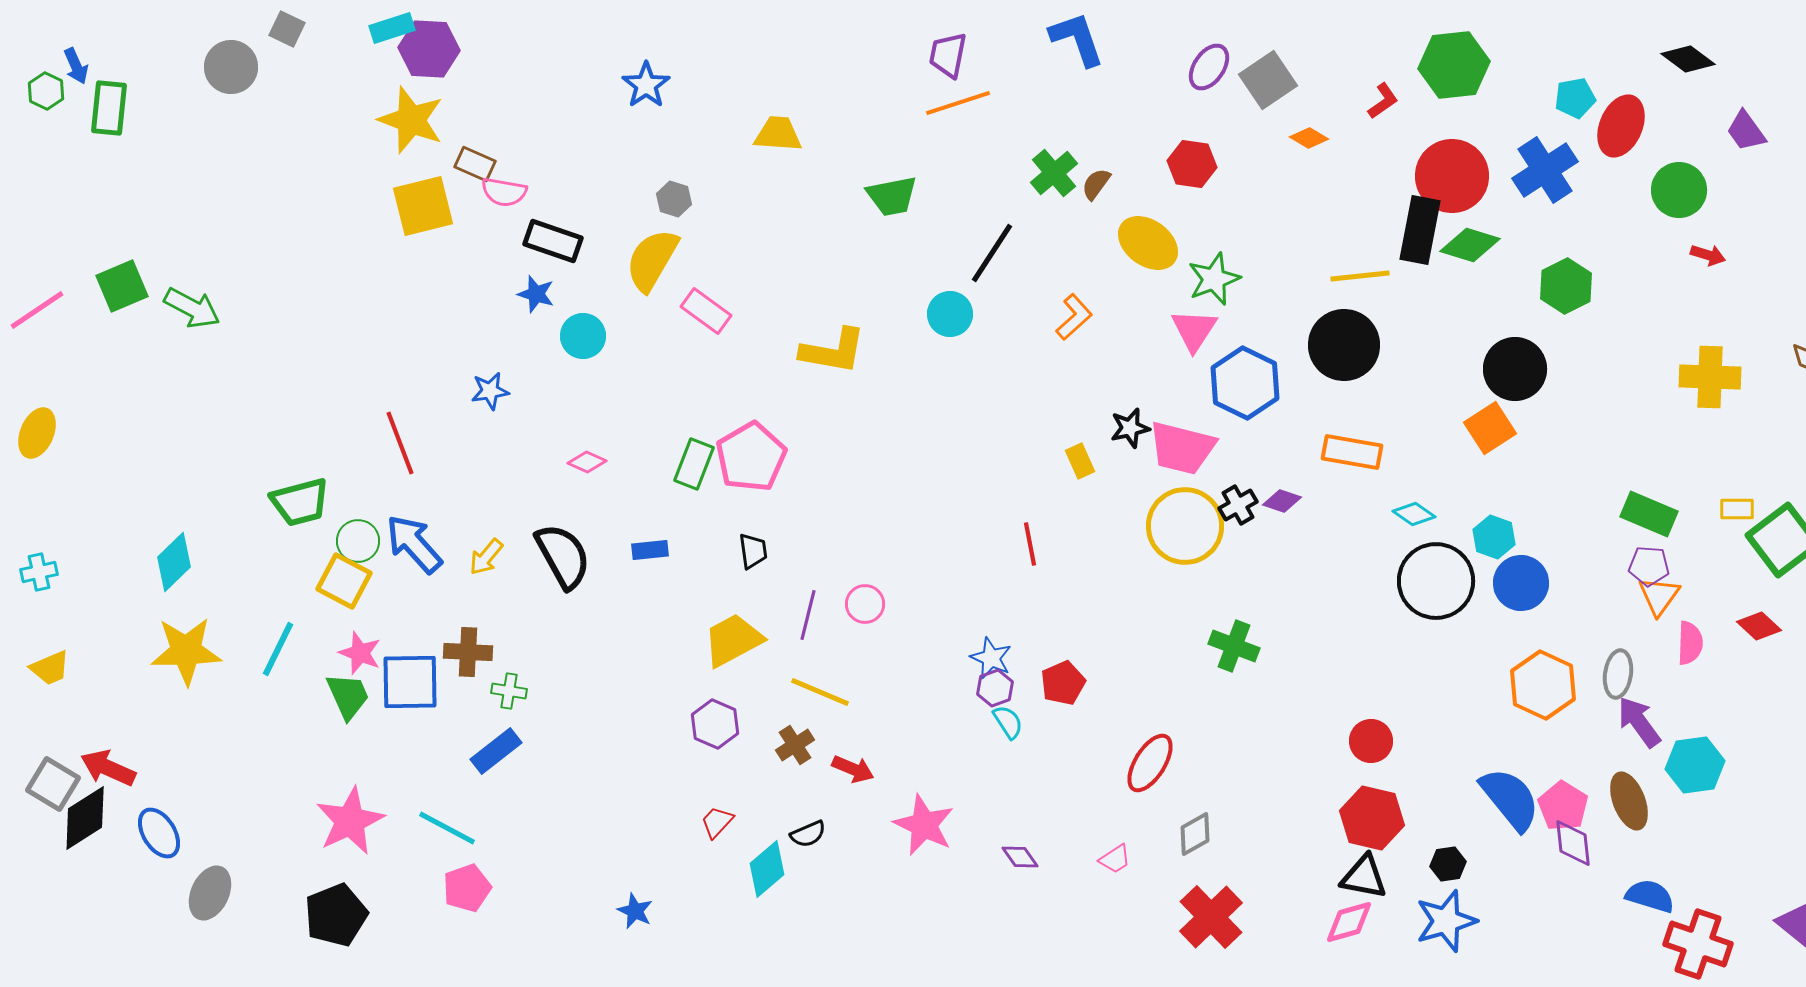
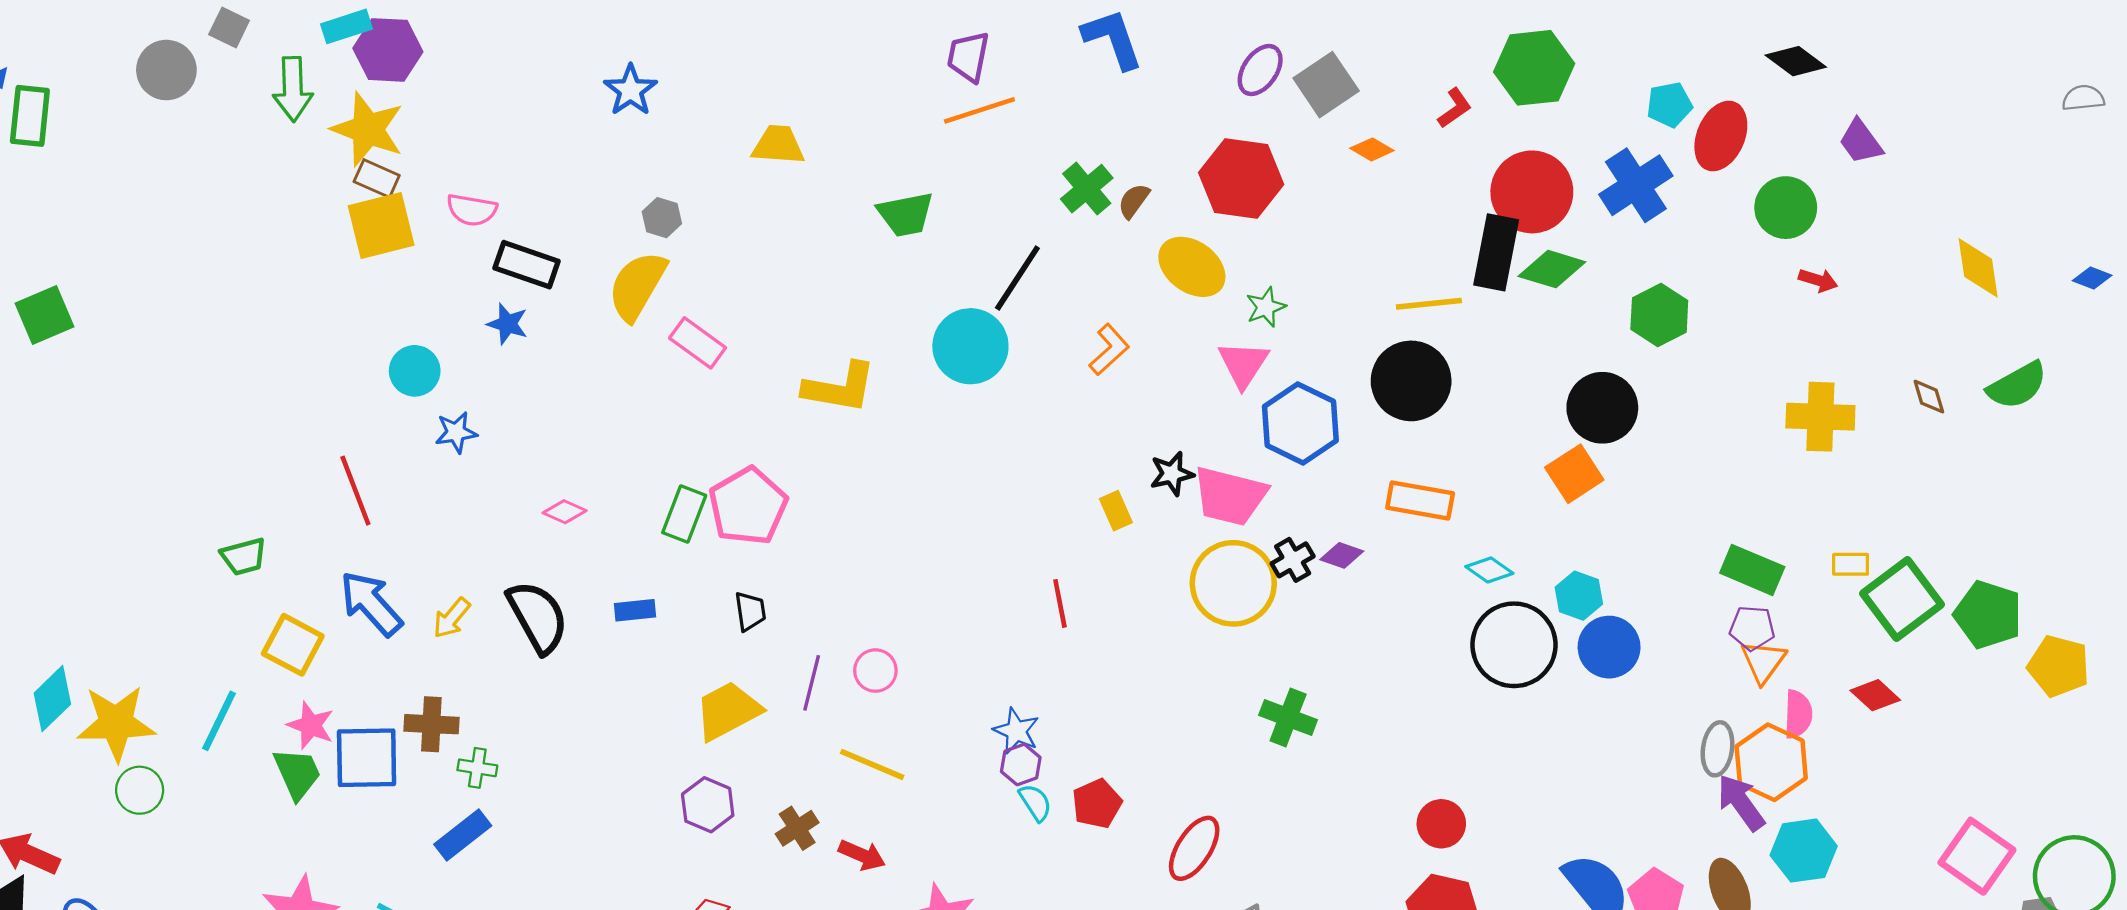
brown rectangle: (475, 164) -> (377, 179), moved
red hexagon: (1192, 164) -> (1241, 179), size x1.5
green star: (1214, 279) -> (1266, 307), size x0.7
green arrow: (192, 308) -> (293, 89), moved, turned 60
cyan circle: (950, 314) -> (970, 346), size x1.5
cyan circle: (583, 336) -> (415, 371), moved
green trapezoid: (300, 502) -> (244, 556), size x0.7
green circle: (358, 541) -> (140, 790), moved
cyan diamond: (174, 562) -> (52, 699), moved
red pentagon: (1063, 683) -> (1097, 804), moved
orange hexagon: (1543, 685) -> (1771, 762), moved
yellow line: (820, 692) -> (872, 764), moved

